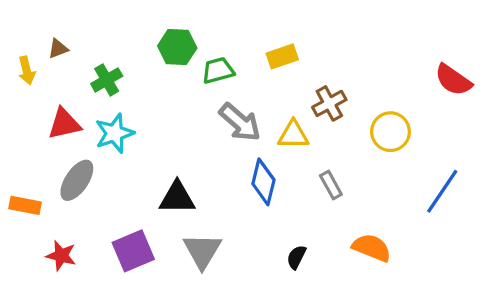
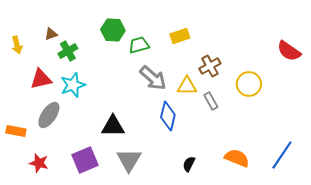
brown triangle: (58, 49) -> (51, 34), moved
gray rectangle: (331, 185) -> (211, 101), moved
blue line: (442, 191) -> (282, 155), moved

